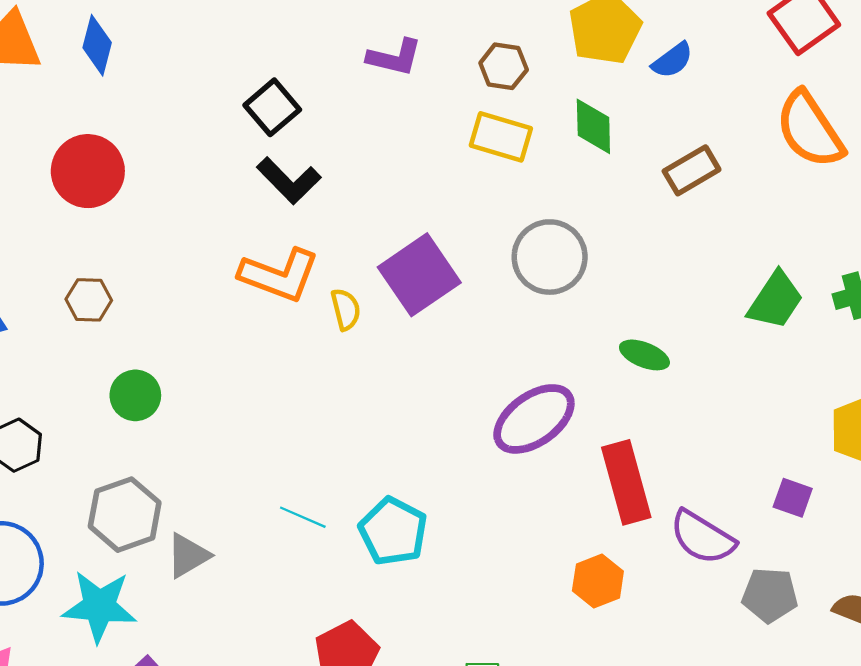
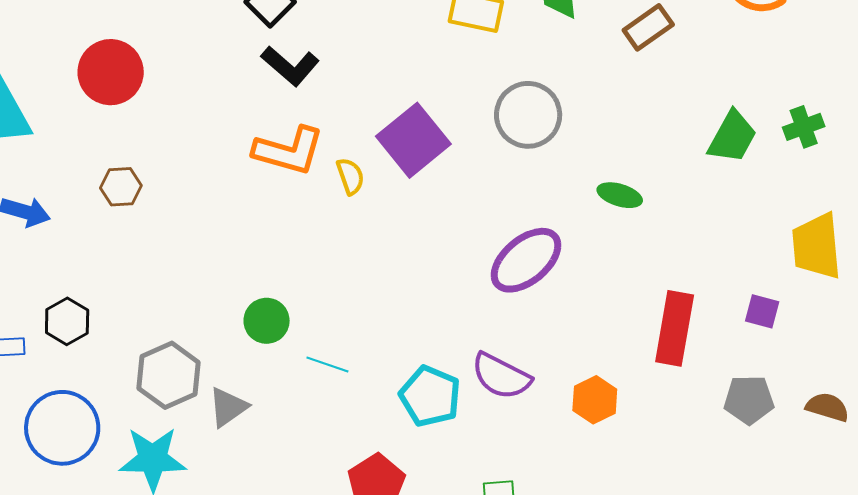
green circle: (135, 395) -> (267, 321), moved
red rectangle: (626, 482) -> (675, 328), moved, turned 30
cyan pentagon: (393, 531) -> (430, 396), moved
purple semicircle: (702, 537) -> (501, 376), moved

